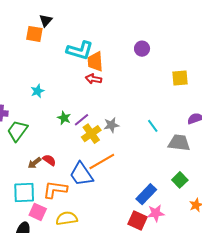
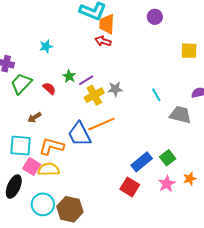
red semicircle: (49, 160) -> (49, 88), moved
green square: (180, 180) -> (168, 158), moved
pink star: (156, 213) -> (167, 184), moved, turned -30
yellow semicircle: (67, 218) -> (49, 169), moved

